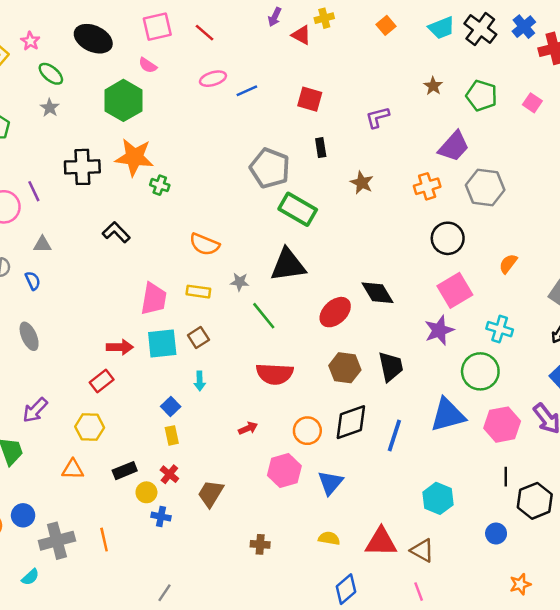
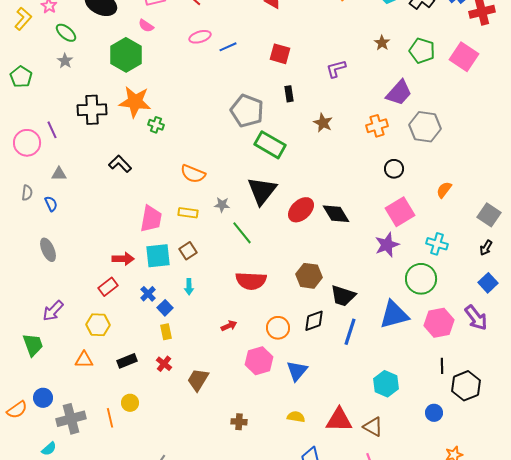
pink square: (532, 103) -> (464, 57), size x1.8
black circle: (448, 238) -> (394, 169), size x0.7
black triangle: (288, 265) -> (262, 191), turned -44
red ellipse: (335, 312) -> (301, 210), moved
black trapezoid: (391, 367) -> (343, 296), moved, turned 120
black diamond: (351, 422) -> (314, 321), size x0.7
yellow circle: (146, 492) -> (130, 403), moved
blue cross: (161, 517) -> (148, 294), moved, turned 35

